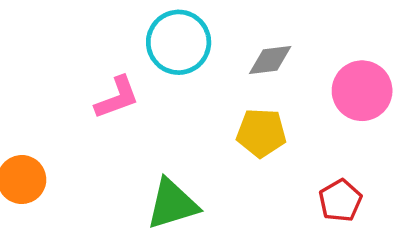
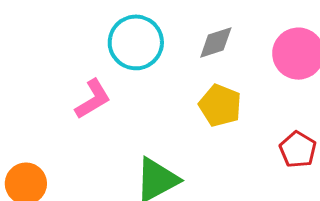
yellow pentagon: (261, 133) -> (220, 105), turned 30

